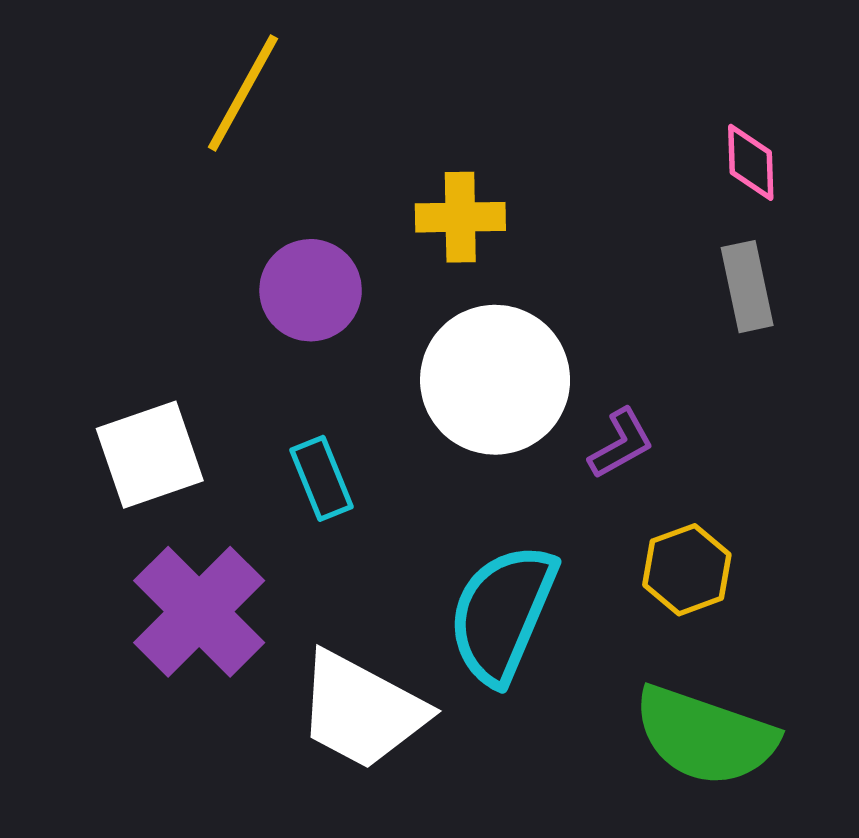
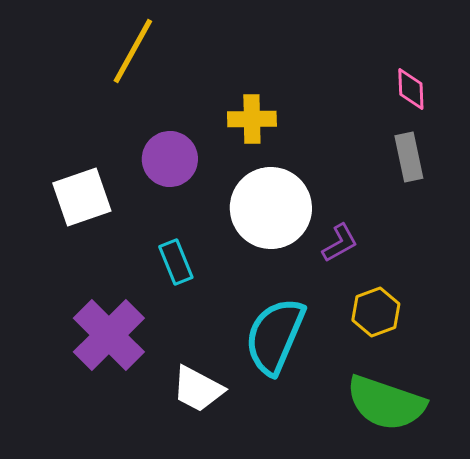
white square: (150, 455) -> (82, 197), moved
white trapezoid: (362, 710) -> (198, 389), size x0.7

